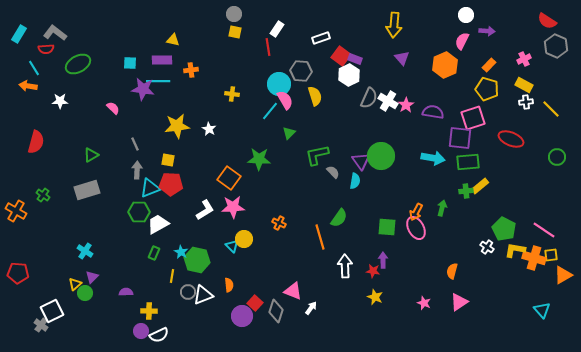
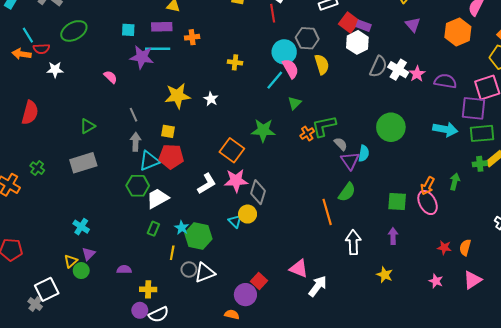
red semicircle: (46, 49) -> (41, 49), moved
purple triangle: (361, 161) -> (350, 161), moved
orange cross: (279, 223) -> (307, 133), moved, turned 32
red star: (373, 271) -> (444, 248), moved
orange semicircle: (229, 285) -> (232, 314), moved, turned -72
white arrow: (311, 308) -> (318, 286), size x1.5
gray diamond: (276, 311) -> (258, 192), moved

